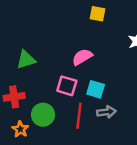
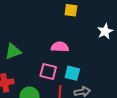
pink semicircle: (82, 57) -> (60, 47), turned 36

